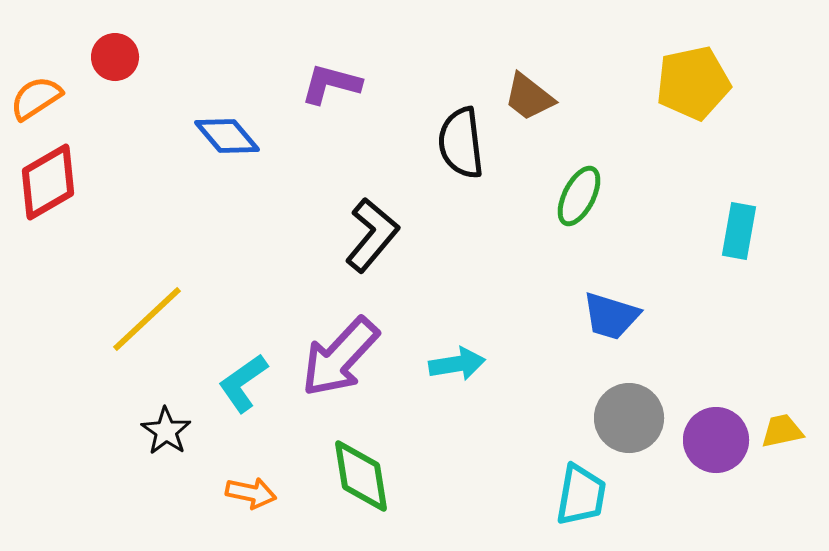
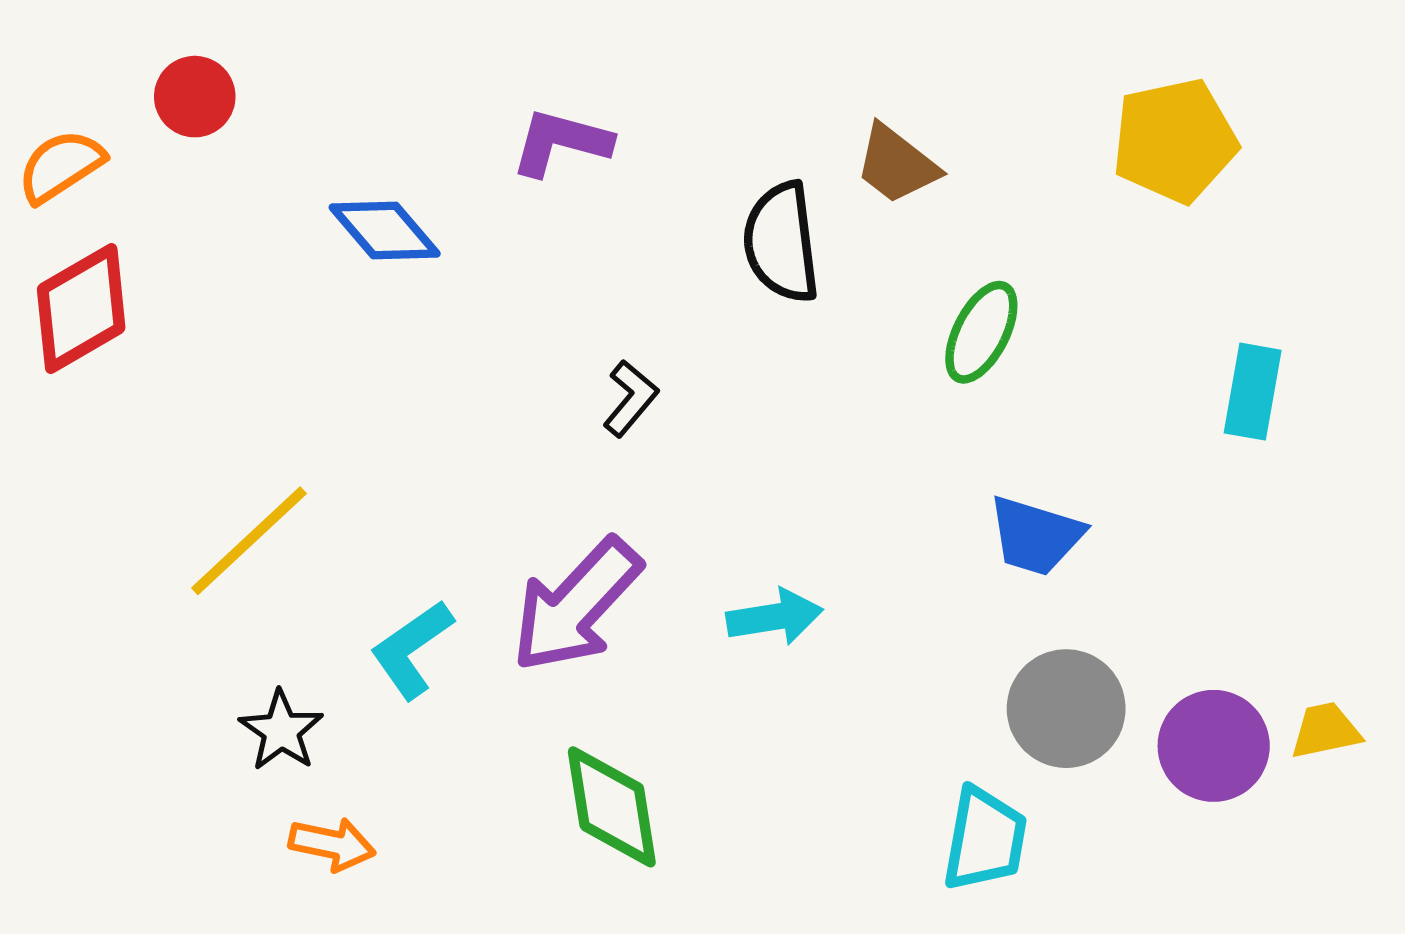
black L-shape: (372, 235) -> (630, 398), size x0.6
orange arrow: (251, 493) -> (332, 844), moved

